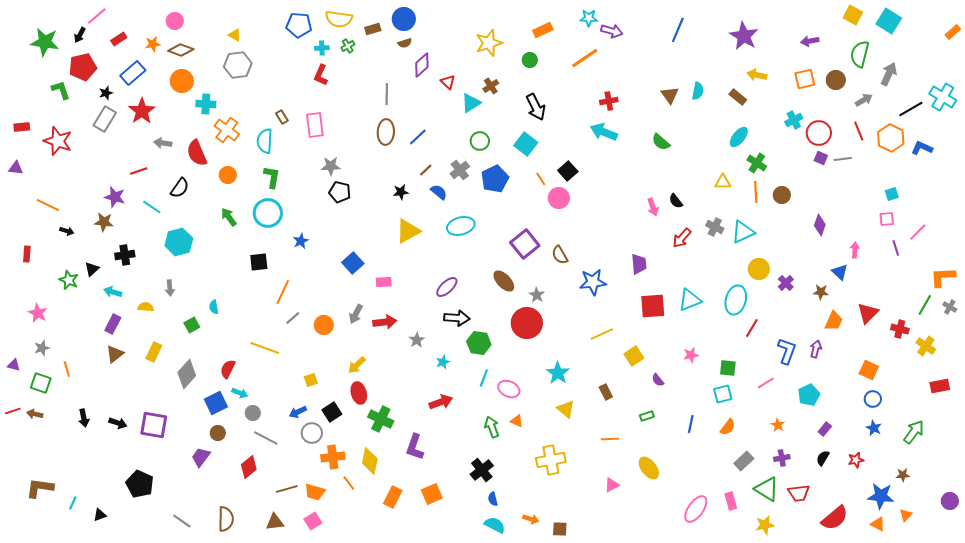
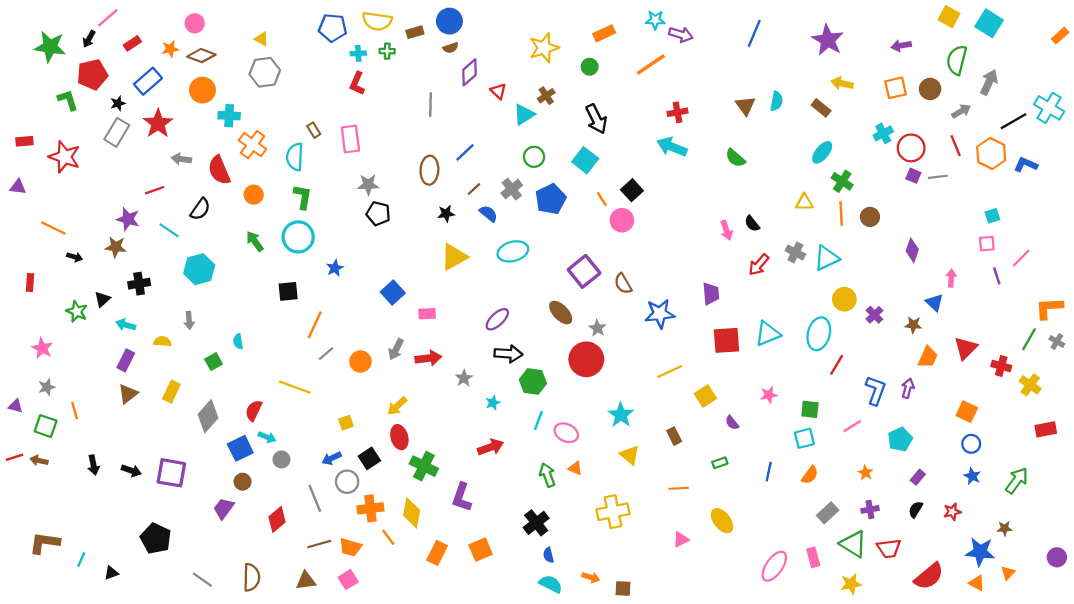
green cross: (348, 46) -> (387, 51), turned 32
brown ellipse: (386, 132) -> (429, 170), moved
gray line: (266, 438) -> (315, 498), moved, turned 40

